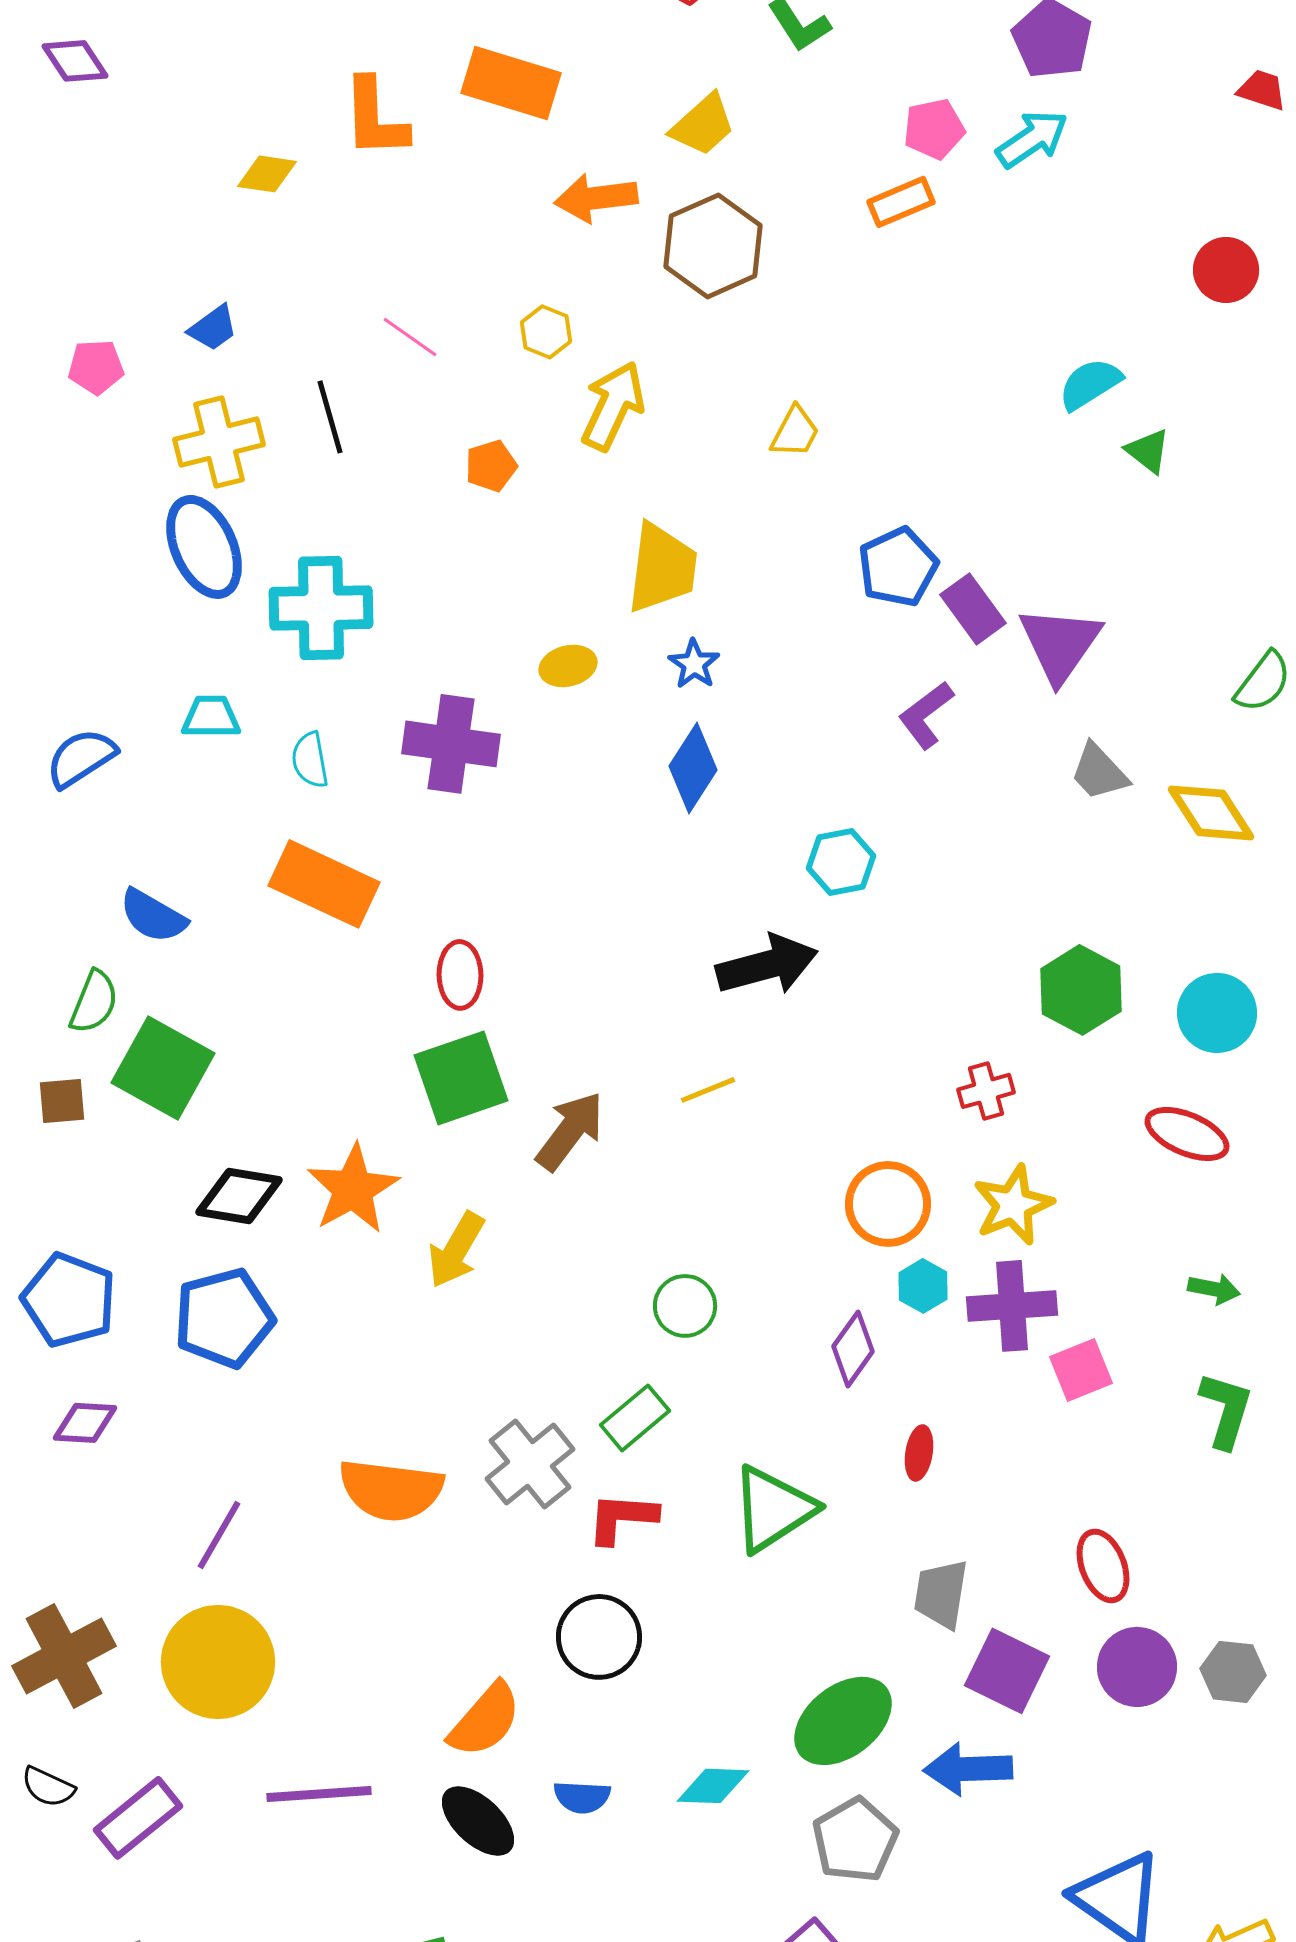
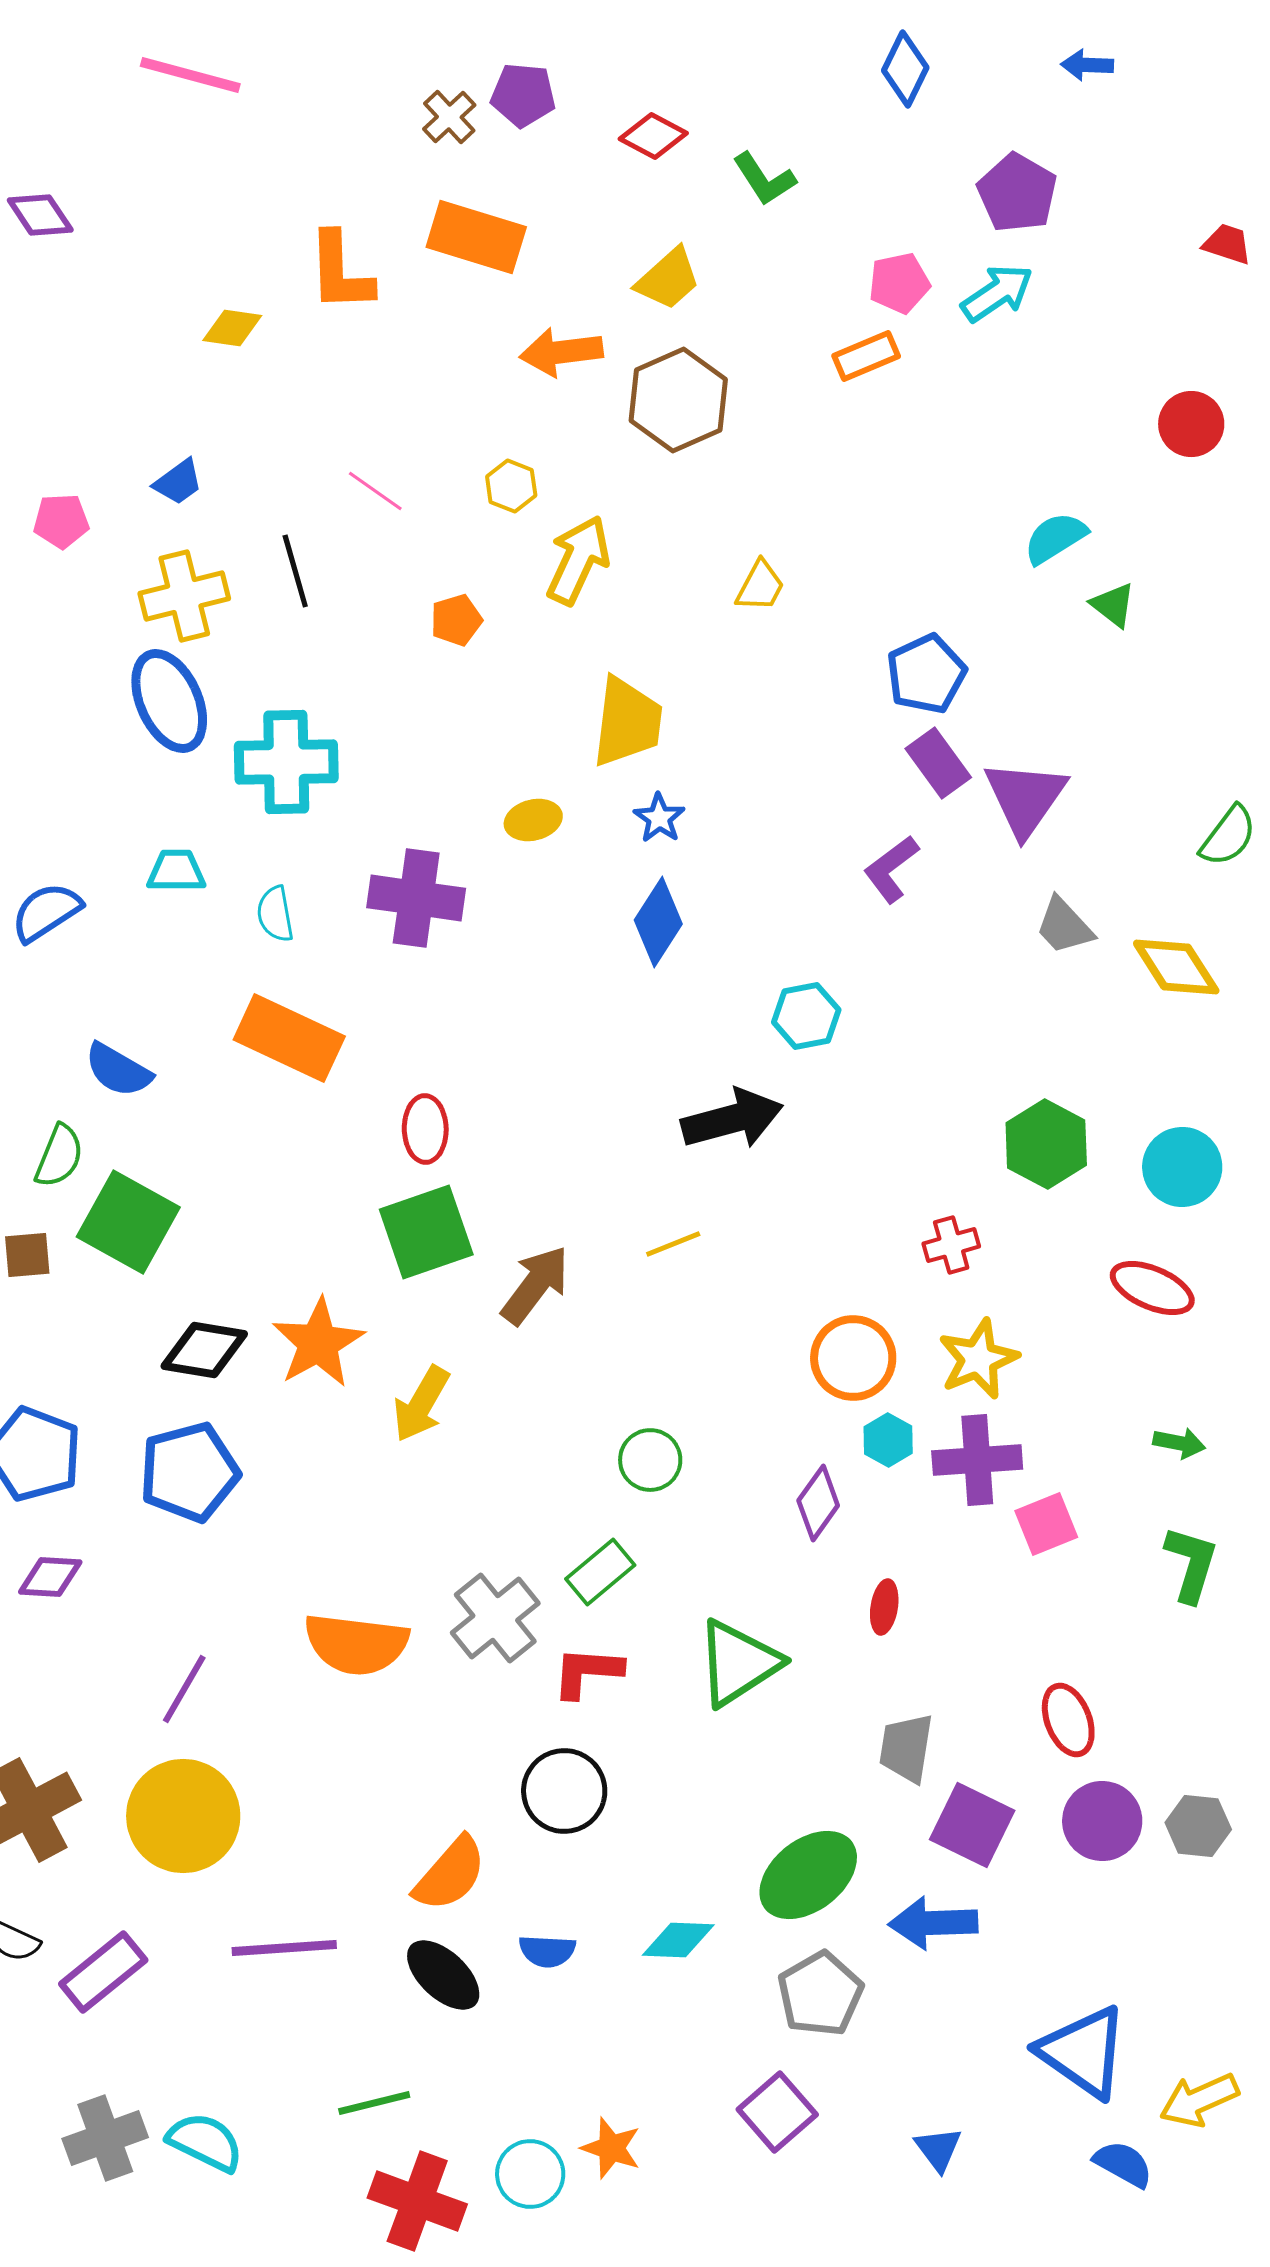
blue pentagon: (898, 567) -> (926, 674), moved

